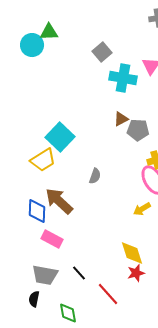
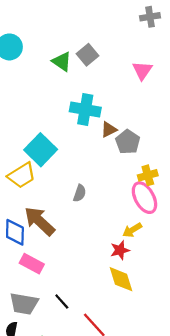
green triangle: (49, 32) -> (62, 61), moved, turned 36
cyan cross: (123, 78) -> (85, 109), moved
gray pentagon: (138, 130) -> (128, 142), turned 30
red star: (136, 273) -> (120, 250), moved

